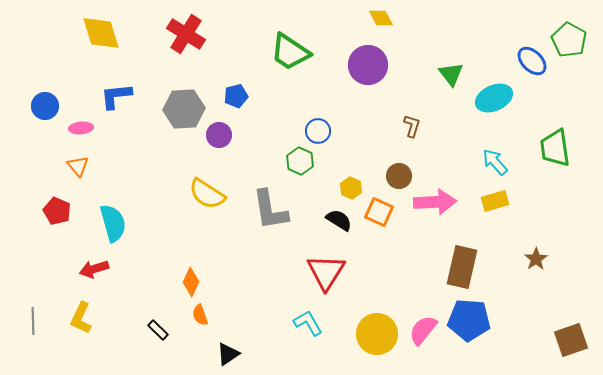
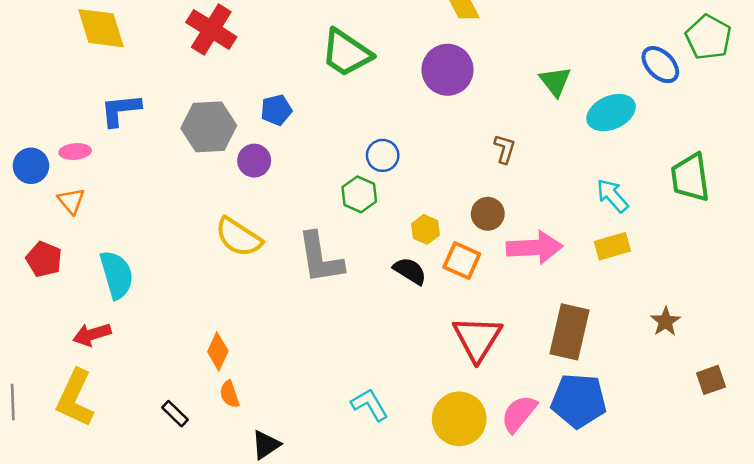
blue circle: (45, 106) -> (31, 166), moved
red triangle: (326, 272) -> (477, 338), moved
yellow L-shape: (81, 318) -> (75, 398), size x1.4
brown square: (571, 340) -> (711, 380), moved, size x0.7

